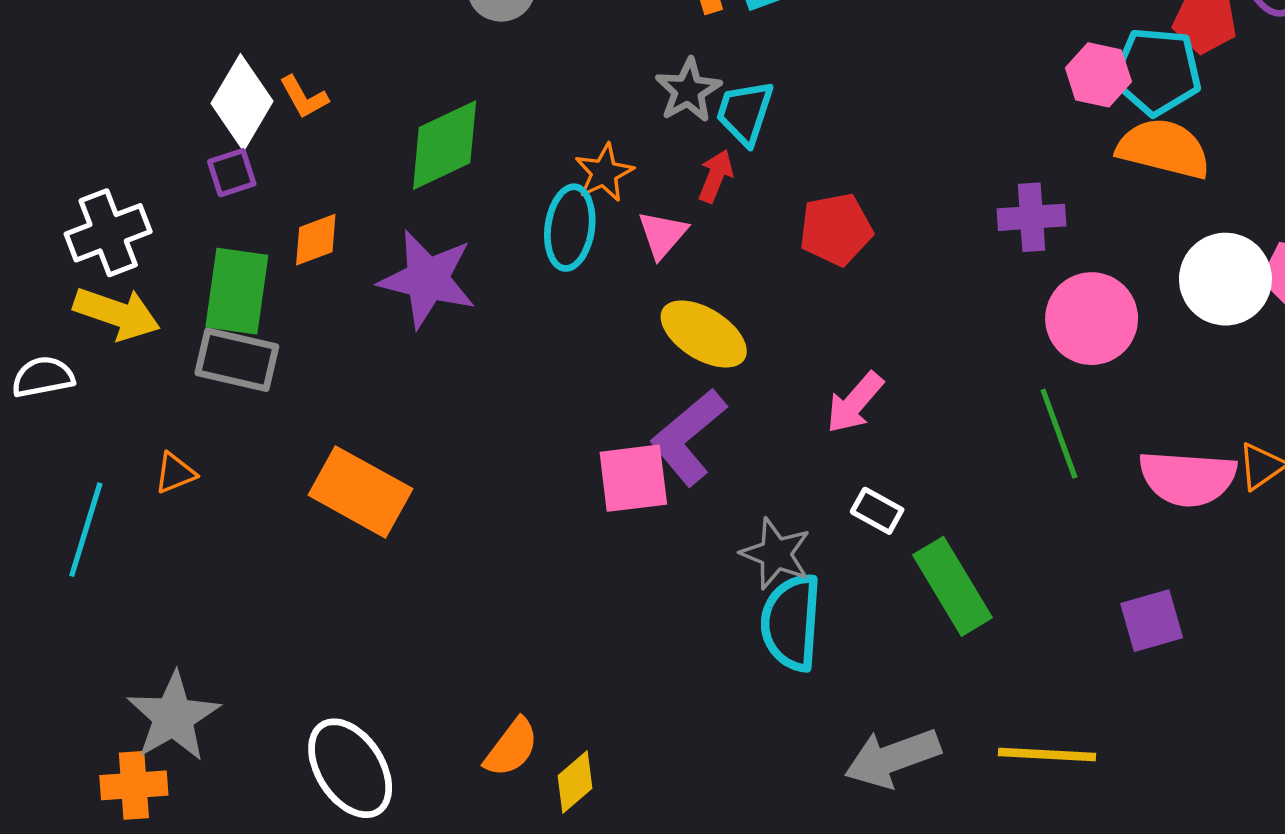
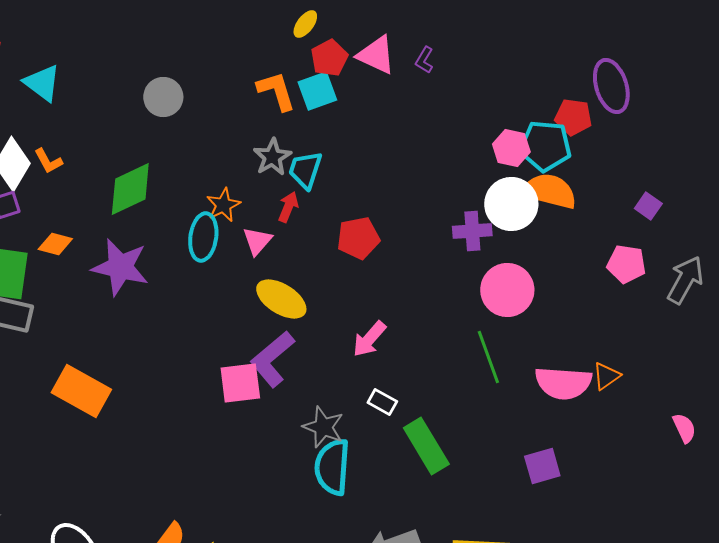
orange diamond: (316, 240) -> (55, 244), turned 36
white circle: (1225, 279) -> (511, 204), moved

